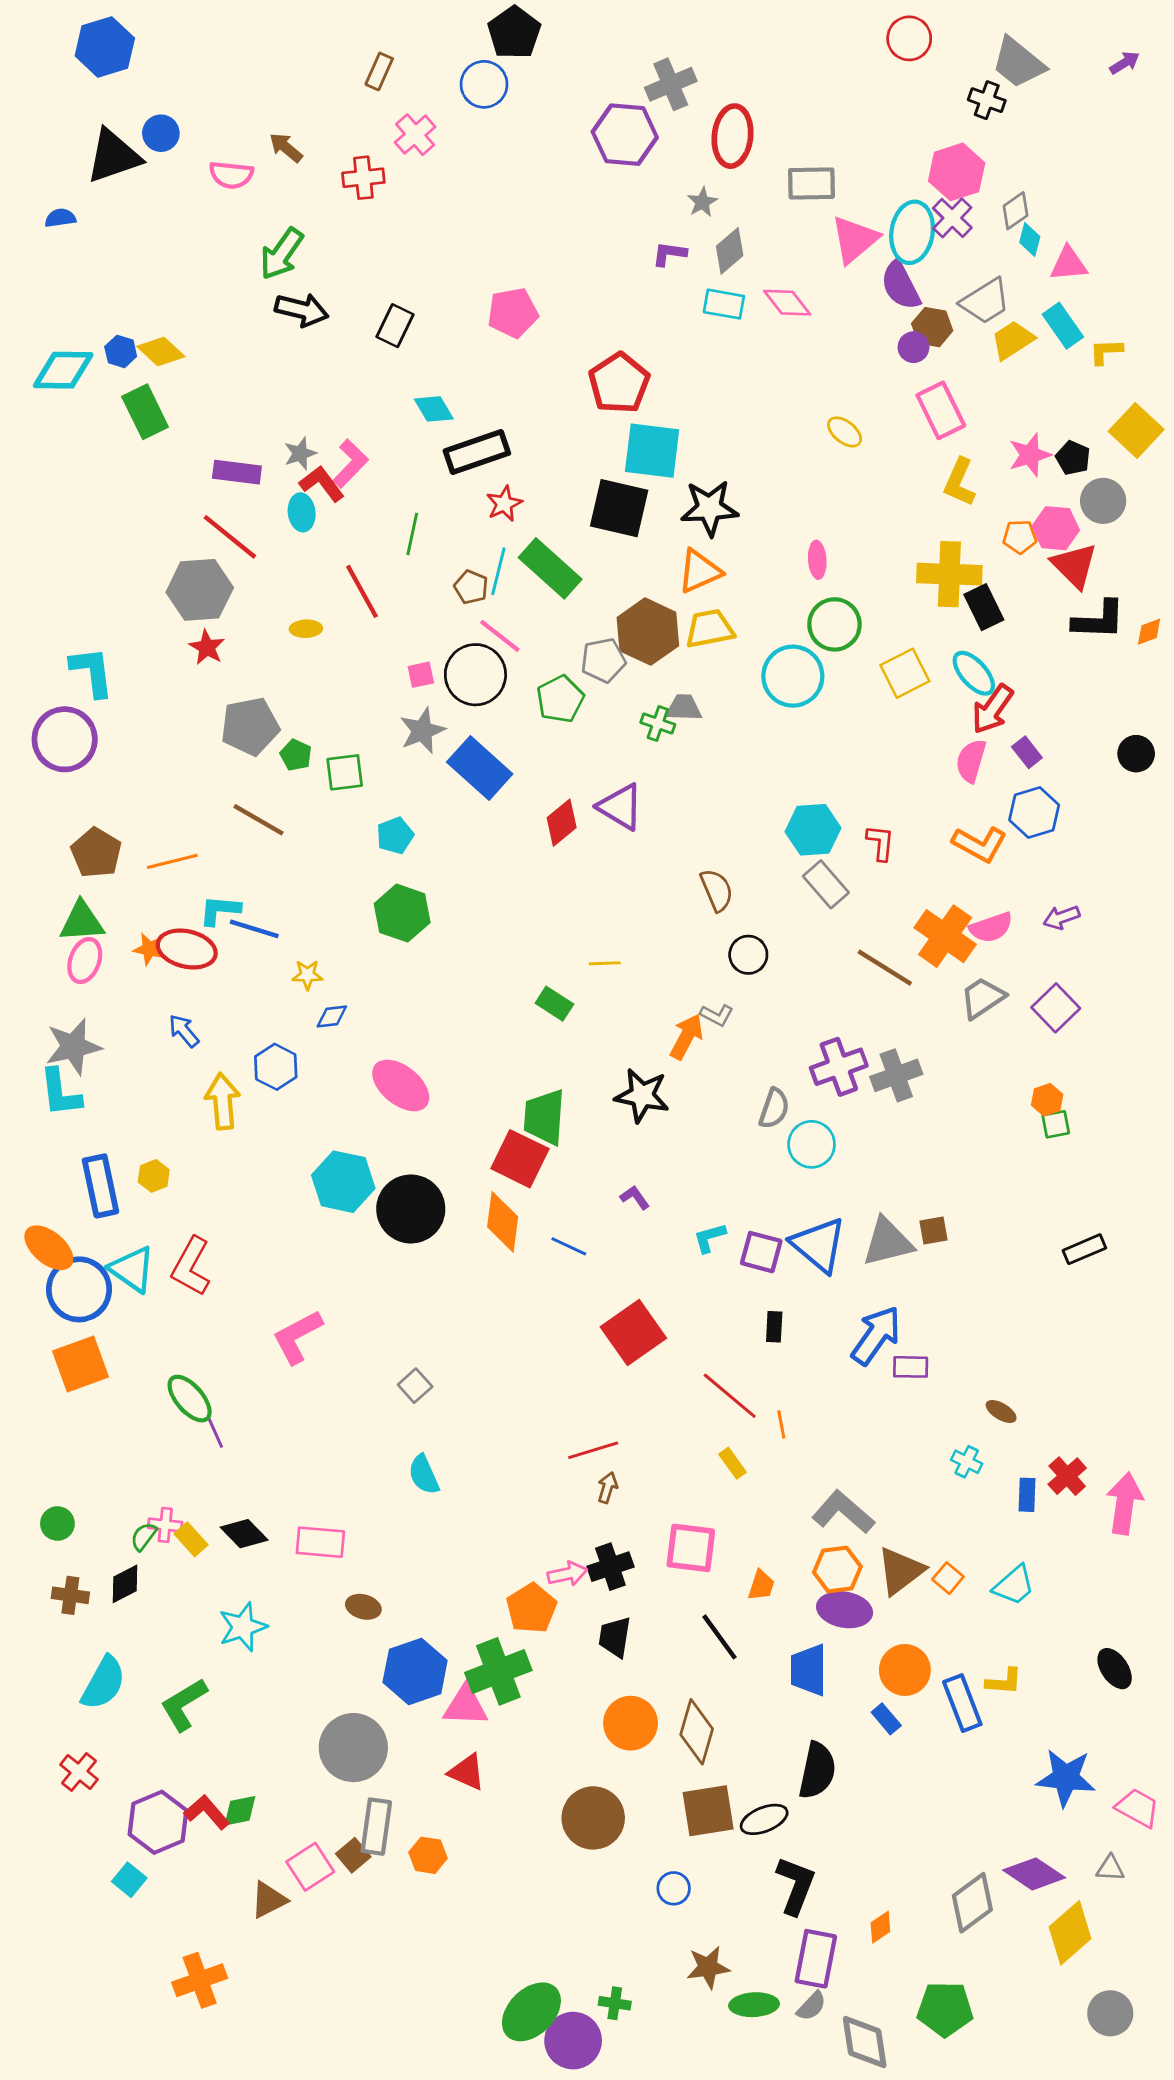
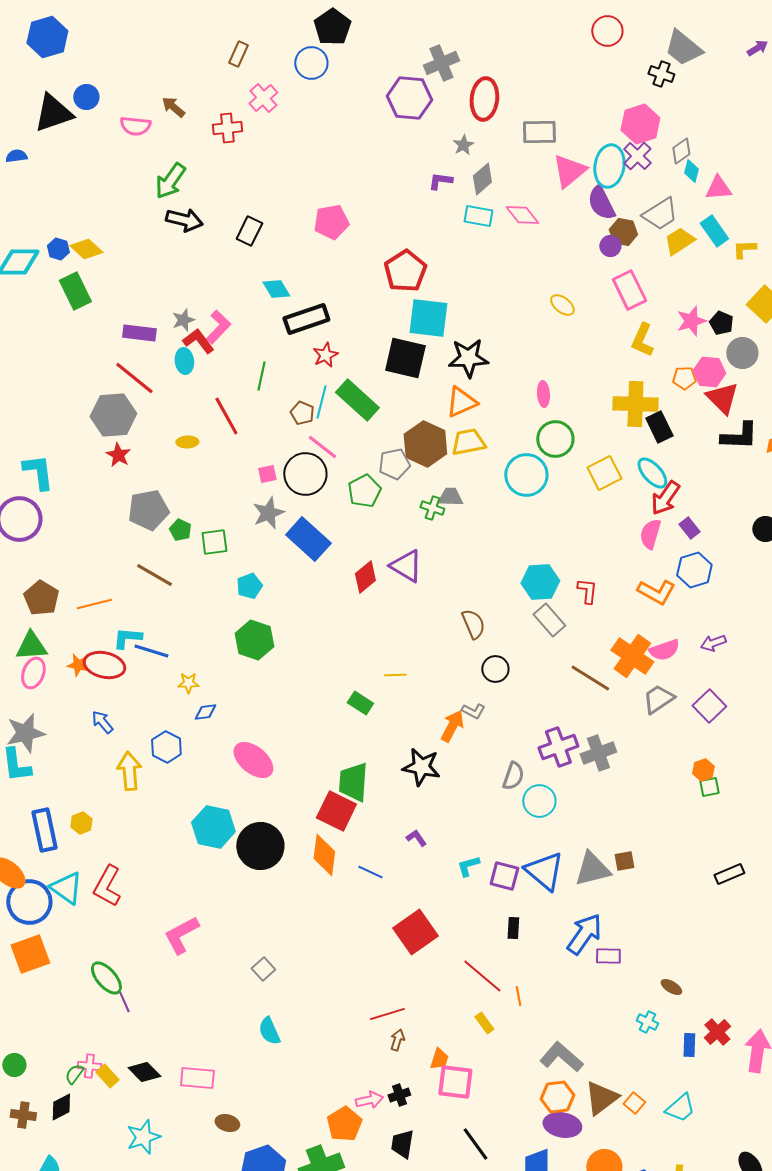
black cross: (610, 1567) -> (399, 1095), size x0.7
orange trapezoid: (761, 1585) -> (439, 1059), moved

